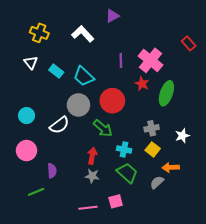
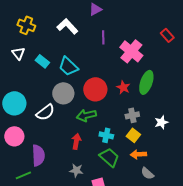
purple line: (121, 60) -> (103, 37), moved
red star: (142, 84) -> (123, 87), moved
cyan circle: (26, 116) -> (14, 103), size x1.5
green arrow: (103, 128) -> (86, 115), turned 126
orange arrow: (171, 167) -> (138, 154), moved
purple semicircle: (52, 171) -> (38, 155), size x1.5
gray star: (92, 176) -> (76, 170), moved
gray semicircle: (157, 182) -> (147, 173), moved, turned -96

